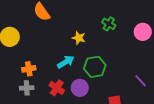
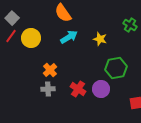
cyan arrow: (66, 62) -> (69, 37), moved
orange cross: (29, 69) -> (50, 70), turned -32

